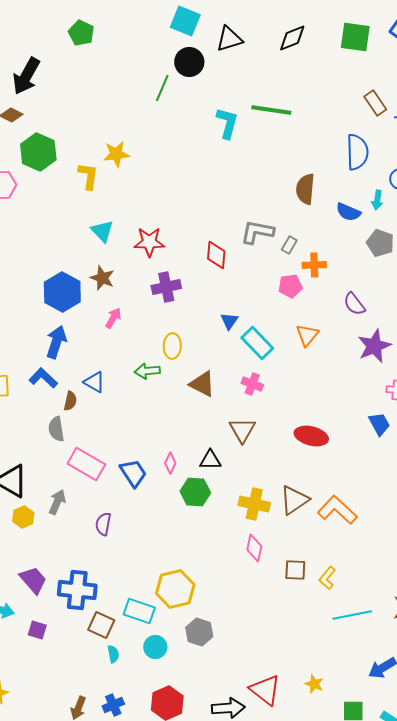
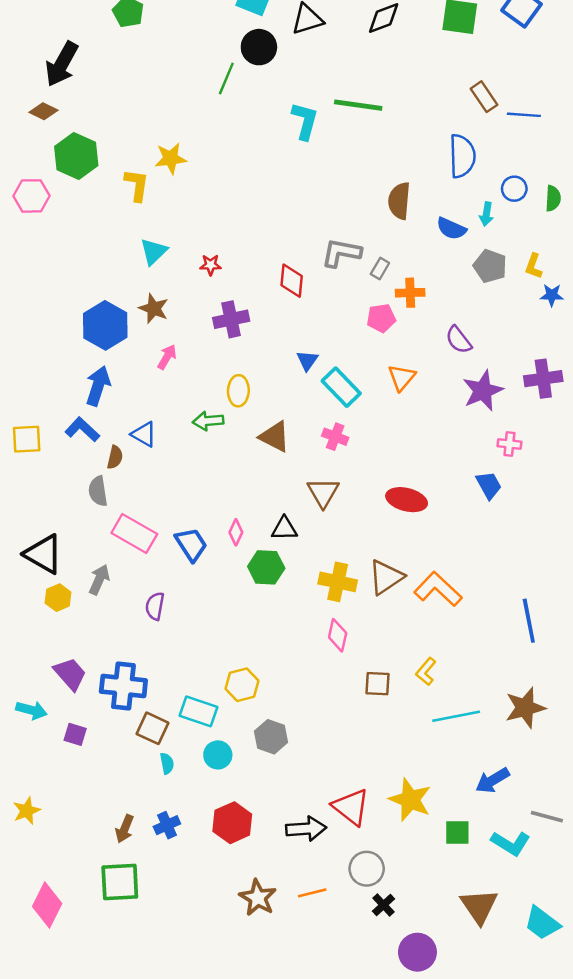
cyan triangle: (102, 231) -> (154, 252), turned 30
red star: (149, 242) -> (211, 265), size x0.6
brown square: (295, 570) -> (378, 684), moved
yellow hexagon: (175, 589) -> (242, 685), size x0.7
yellow star: (314, 684) -> (410, 800), size x1.8

